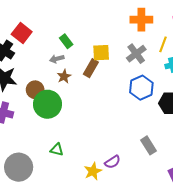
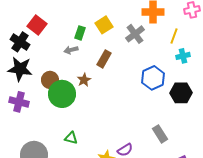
green rectangle: (66, 41) -> (80, 33), turned 56
yellow square: (101, 53) -> (104, 25), moved, turned -30
gray cross: (136, 54) -> (135, 34), moved
brown star: (64, 76) -> (84, 80), moved

